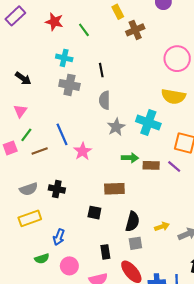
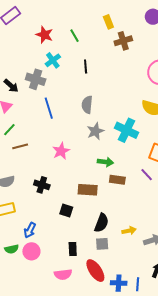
red star: (54, 22) -> (44, 35), moved
cyan cross: (64, 58) -> (53, 60), turned 35
black line: (101, 70) -> (86, 66), moved
black arrow: (23, 78) -> (11, 86), moved
gray cross: (69, 85) -> (36, 79), moved
blue line: (62, 134) -> (49, 108), moved
brown rectangle: (151, 165) -> (117, 180), moved
black cross: (57, 189) -> (42, 185), moved
pink circle: (69, 266) -> (31, 251), moved

